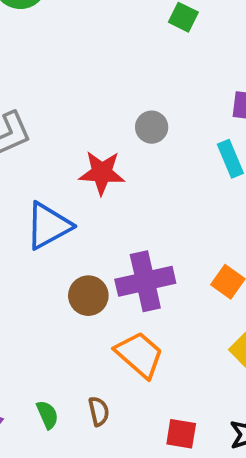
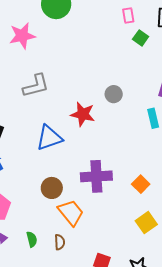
brown circle: (88, 296) -> (52, 188), moved
orange trapezoid: (139, 355) -> (71, 213), moved

